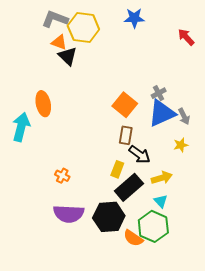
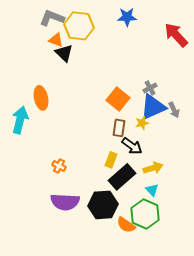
red arrow: (186, 37) -> (176, 35), size x1.5
yellow star: (181, 145) -> (142, 123), moved

